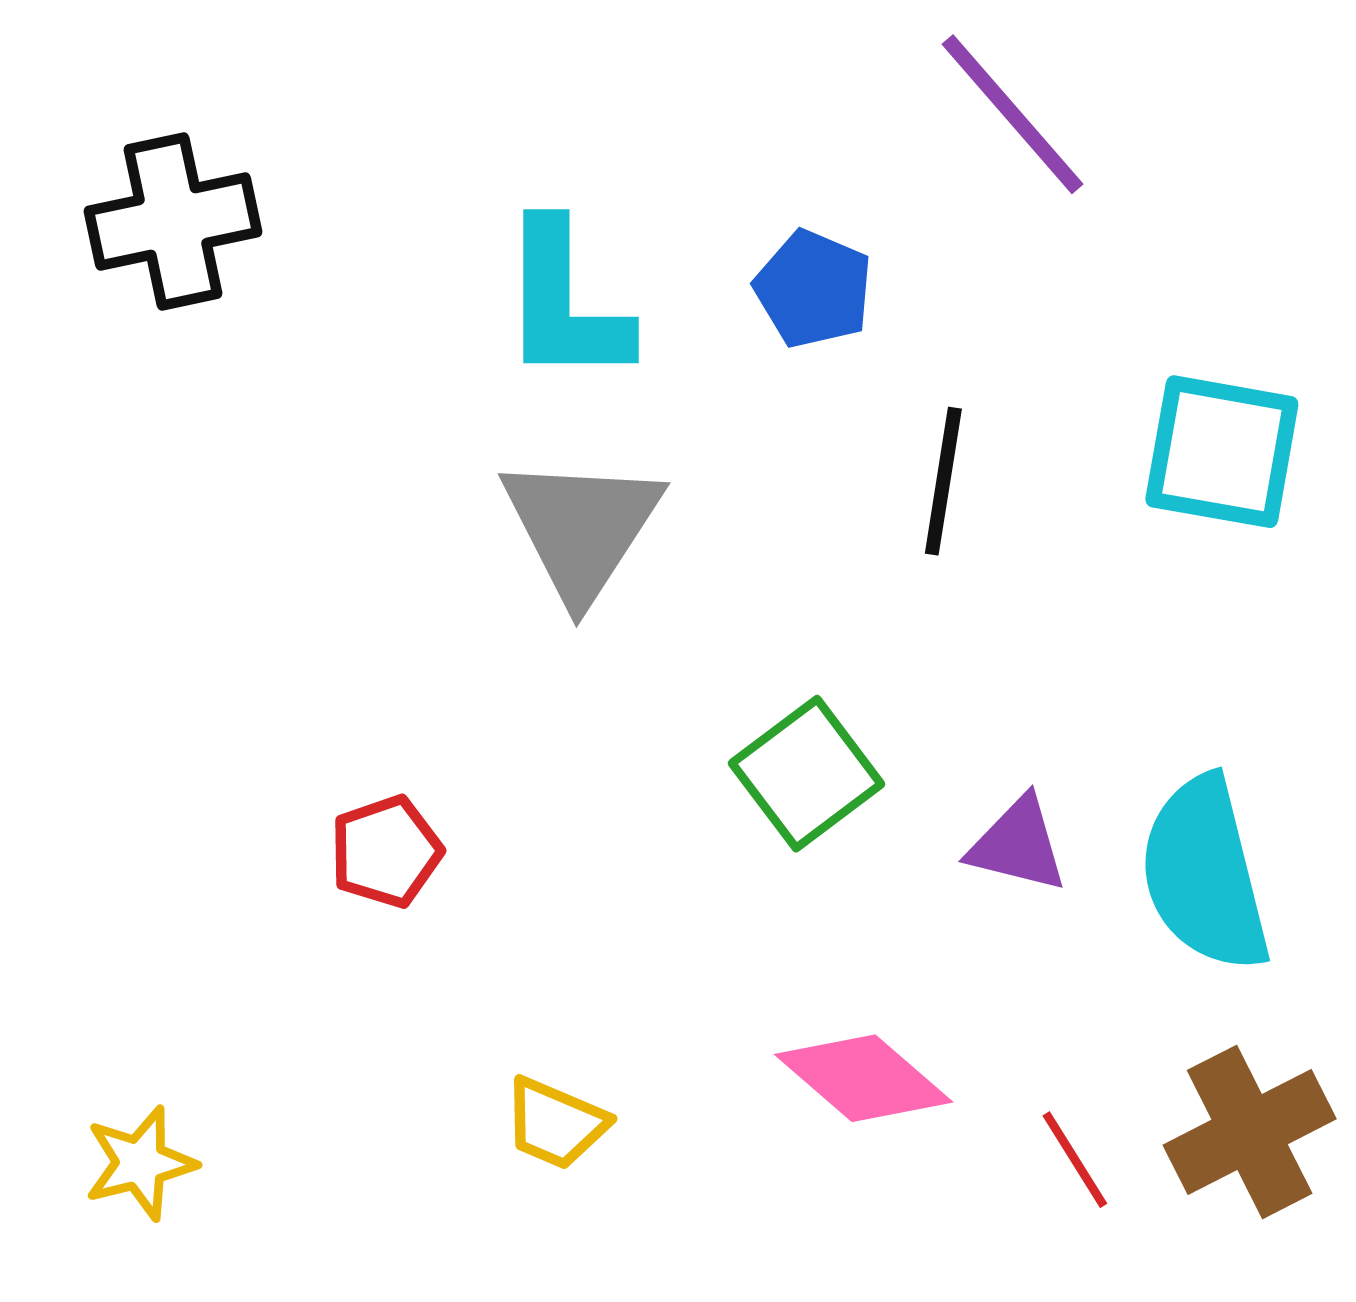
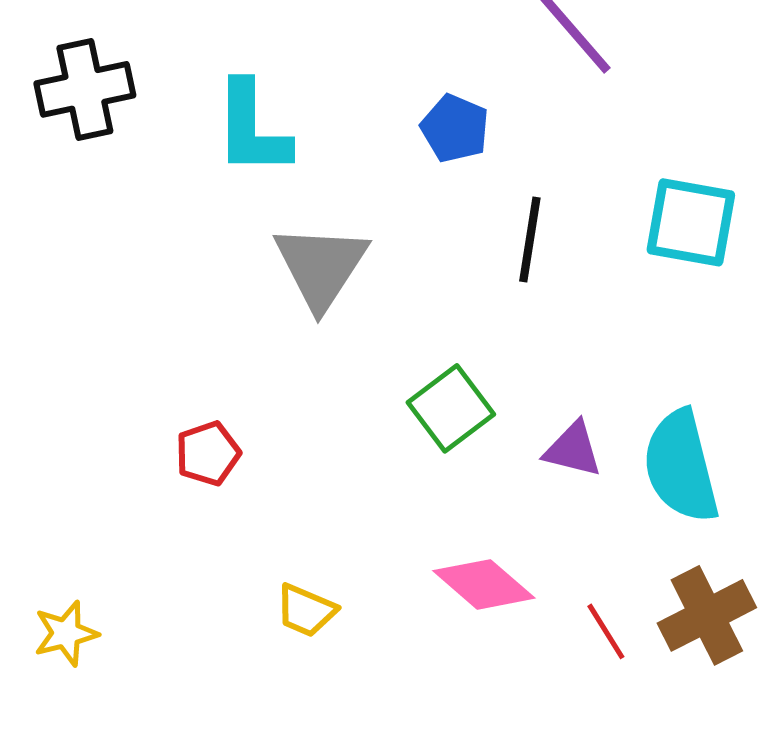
cyan L-shape: (564, 303) -> (252, 128), moved

